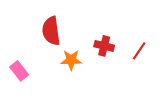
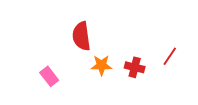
red cross: (104, 46) -> (135, 67), moved

